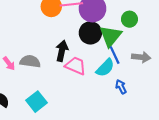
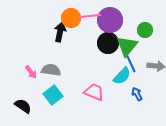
black arrow: (62, 51) -> (60, 32), moved
pink trapezoid: (76, 66) -> (94, 92), moved
cyan square: (37, 102) -> (53, 95), moved

